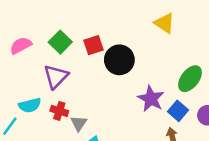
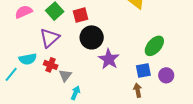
black circle: (119, 60) -> (92, 37), moved
purple star: (151, 99) -> (109, 59), moved
blue square: (178, 111) -> (143, 70), turned 35

